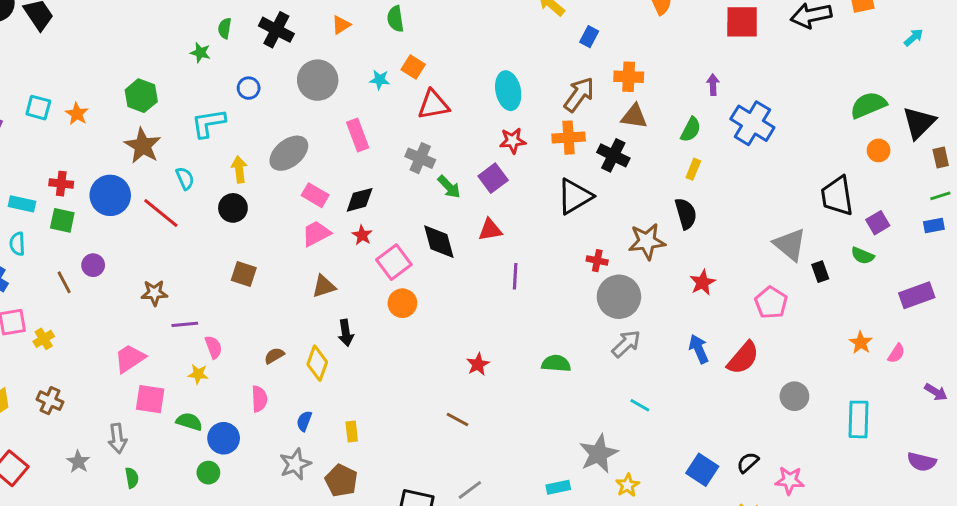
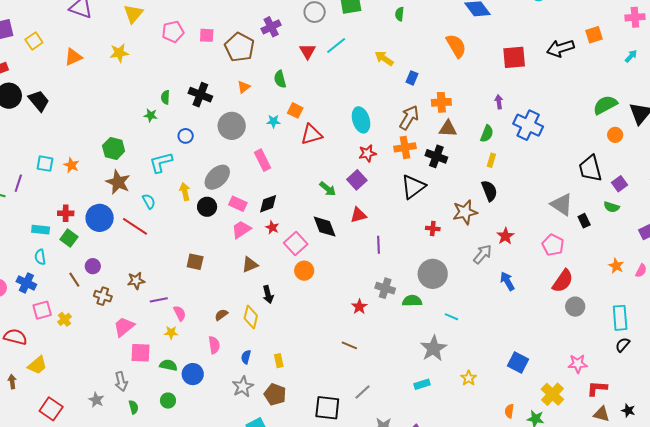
gray cross: (420, 158) -> (385, 288), moved
black circle: (233, 208) -> (207, 207), moved
green square: (62, 220) -> (69, 238), turned 30
gray circle: (619, 297) -> (433, 274), moved
gray arrow: (626, 344) -> (483, 254), moved
red semicircle: (743, 358) -> (563, 281), moved
brown cross: (50, 401) -> (103, 296), moved
cyan line: (640, 405) -> (451, 317), moved
gray star: (599, 454) -> (433, 348), moved
black semicircle: (748, 462) -> (623, 345), moved
green circle: (208, 473) -> (168, 401), moved

